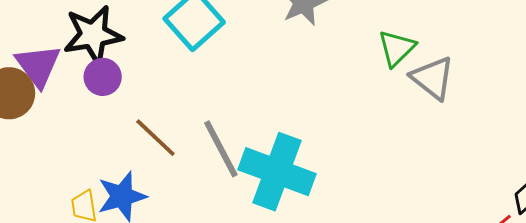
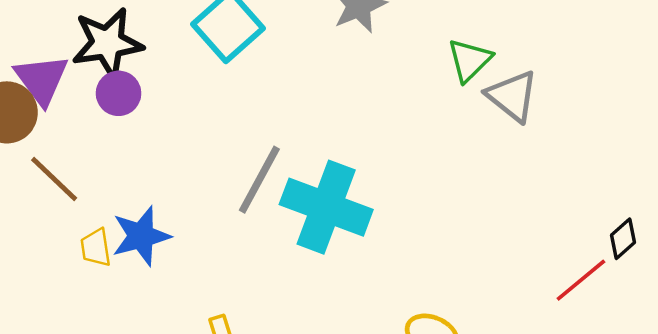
brown line: (155, 138) -> (54, 179), moved
gray line: (221, 149) -> (259, 180), turned 56

